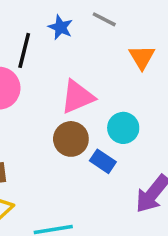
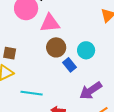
pink triangle: (77, 97) -> (50, 23), moved

